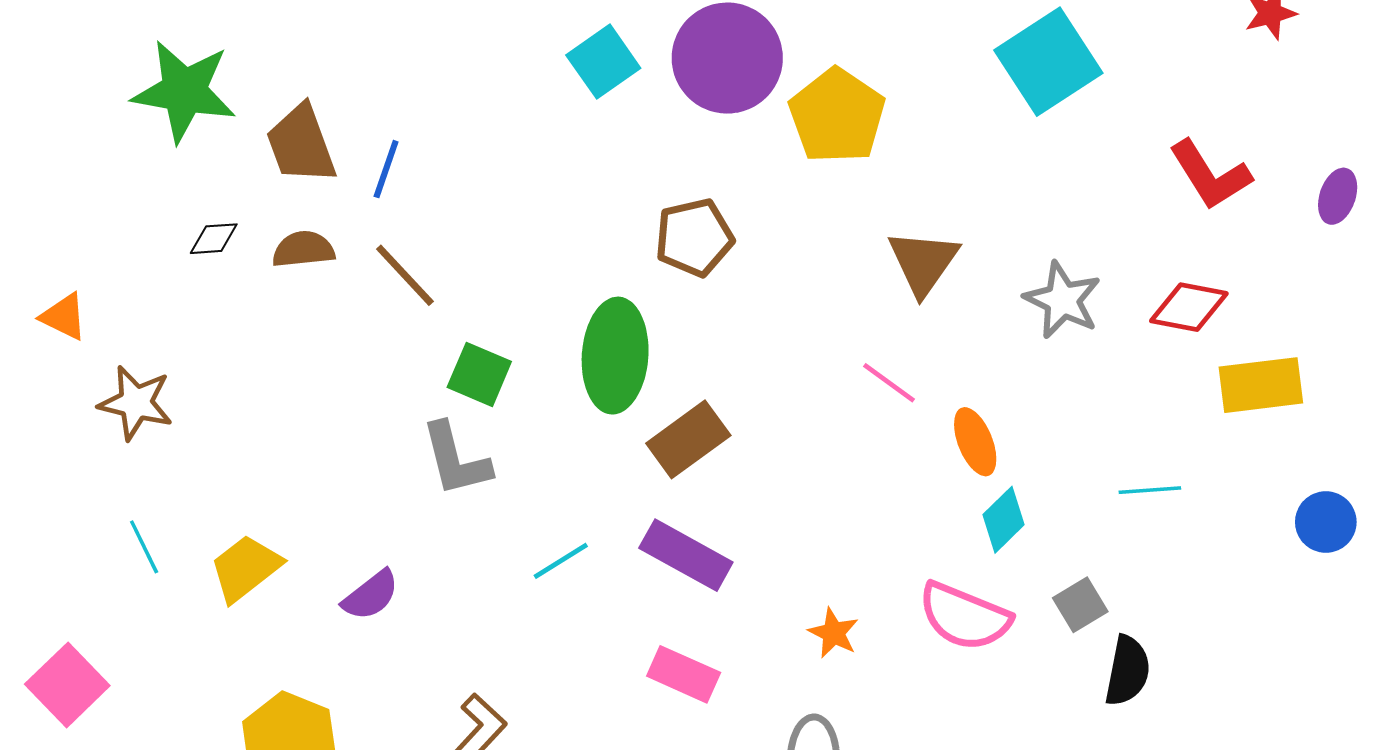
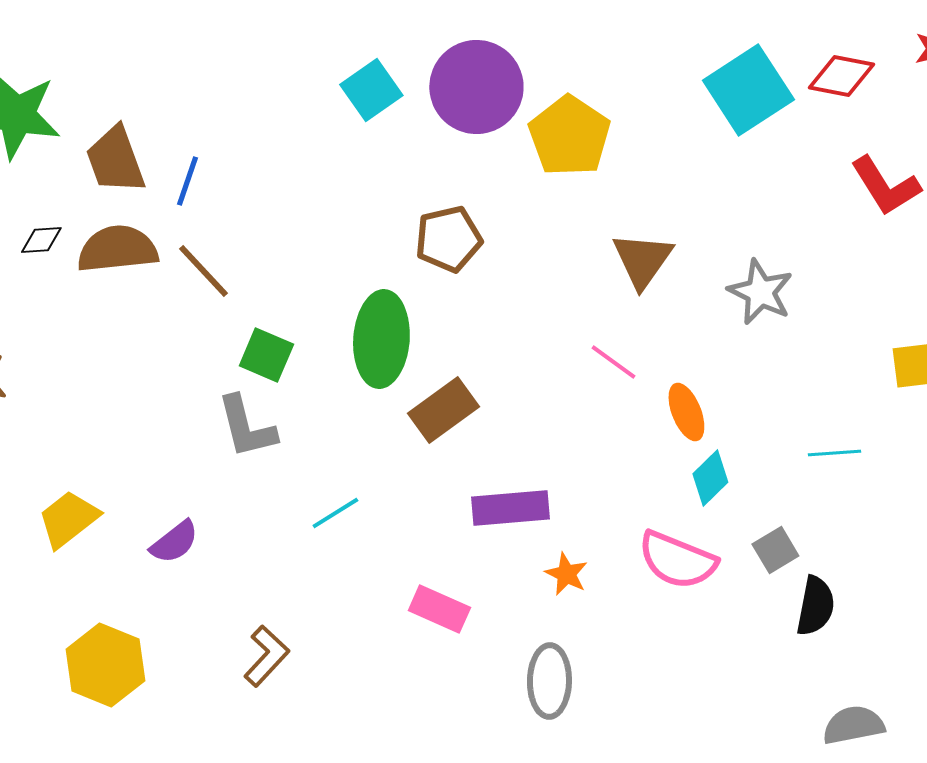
brown semicircle: (303, 249) -> (117, 249), size x1.5
red diamond: (1189, 307) -> (841, 76), moved
purple rectangle: (686, 555) -> (510, 508), moved, turned -34

